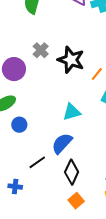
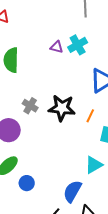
cyan triangle: (72, 112) -> (94, 165), moved

